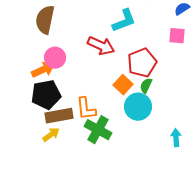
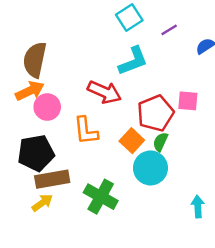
pink square: (177, 36) -> (188, 101), moved
orange arrow: (43, 70) -> (30, 91), moved
orange L-shape: (86, 109) -> (86, 131), moved

